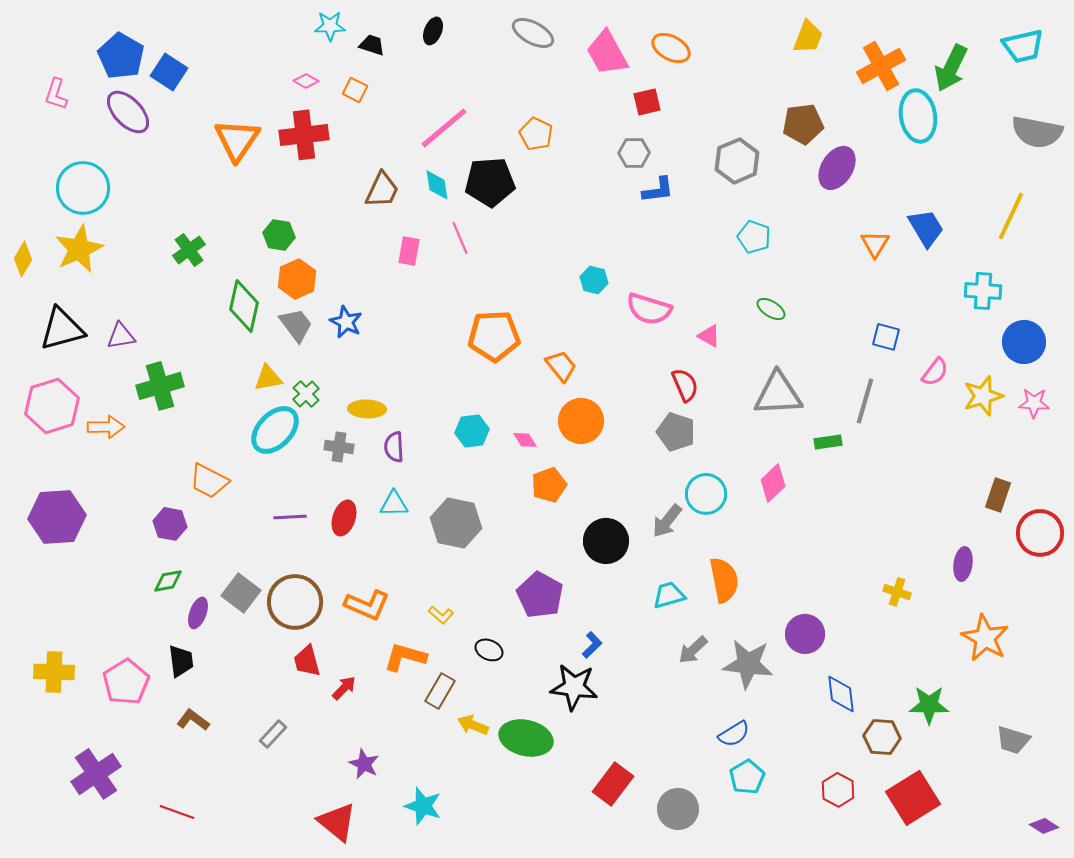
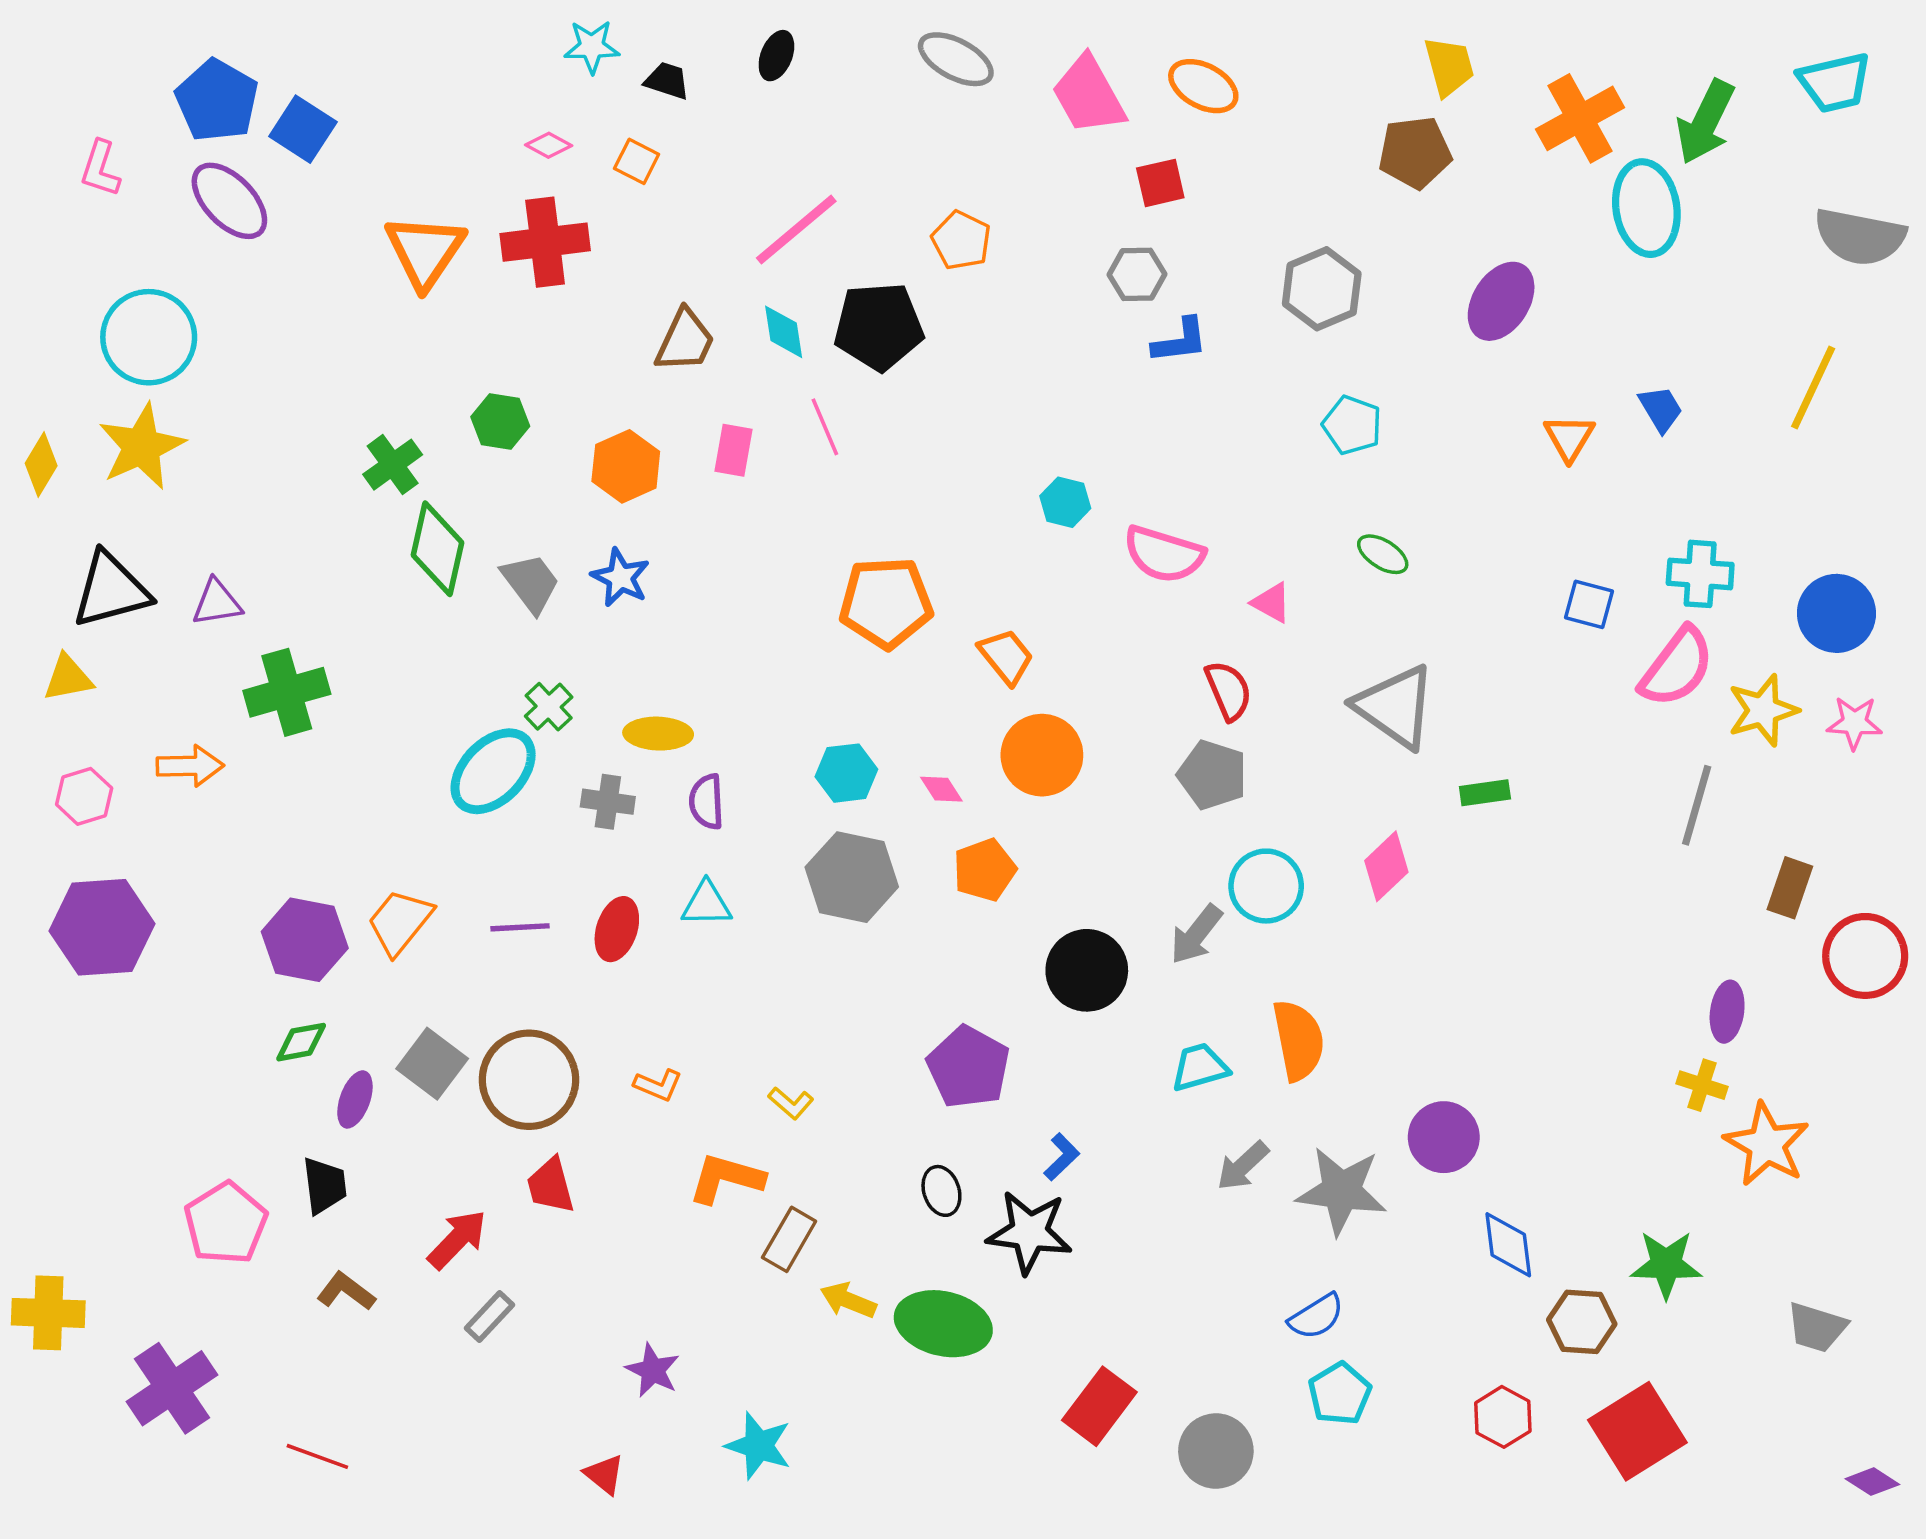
yellow trapezoid: (808, 37) -> (1449, 66), turned -36
brown pentagon: (803, 124) -> (1415, 152), moved
blue trapezoid: (926, 228) -> (1661, 409), size x0.7
green cross: (189, 250) -> (393, 465), moved
orange hexagon: (297, 279) -> (626, 466), moved
cyan cross: (983, 291) -> (1700, 574), moved
pink semicircle: (935, 372) -> (1677, 667), size x1.6
yellow triangle: (268, 378) -> (68, 678), moved
gray triangle: (778, 394) -> (1395, 707), turned 38
gray line: (865, 401) -> (1697, 805), moved
pink hexagon: (52, 406) -> (84, 796), moved, size x0.6
orange trapezoid: (209, 481) -> (400, 922), moved, turned 102
gray hexagon: (456, 523) -> (852, 877), moved
purple hexagon: (170, 524) -> (305, 940), size x1.4
yellow cross: (897, 592) -> (1702, 1085), moved
orange L-shape: (367, 605) -> (658, 1085), size x0.6
black ellipse: (489, 650) -> (941, 1191), moved, turned 48
yellow cross: (54, 672) -> (48, 1313), moved
red arrow: (344, 688) -> (457, 1239), moved, size x1.4
red triangle: (337, 822) -> (604, 1474), size x0.6

